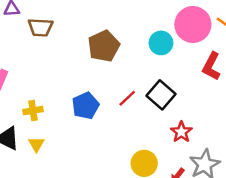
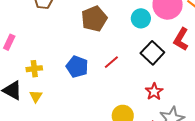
black square: (161, 95) -> (152, 53), moved
blue pentagon: (86, 106) -> (77, 67), turned -30

